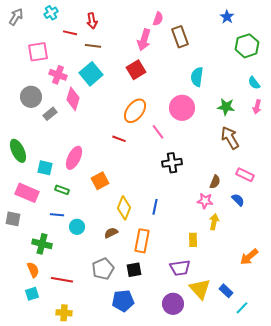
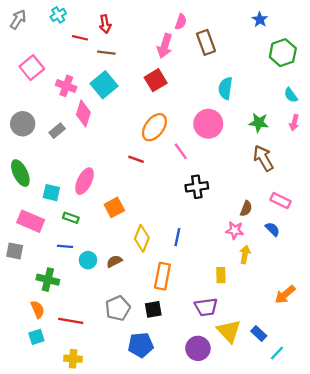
pink square: (38, 52) -> (32, 68), moved, turned -30
gray circle: (31, 97) -> (23, 124), moved
brown semicircle: (111, 233) -> (114, 261), moved

